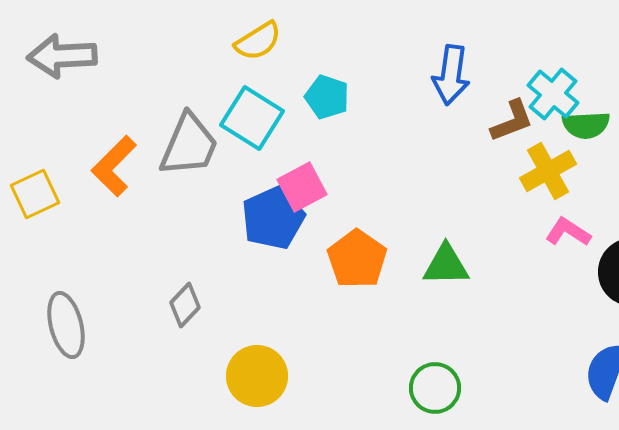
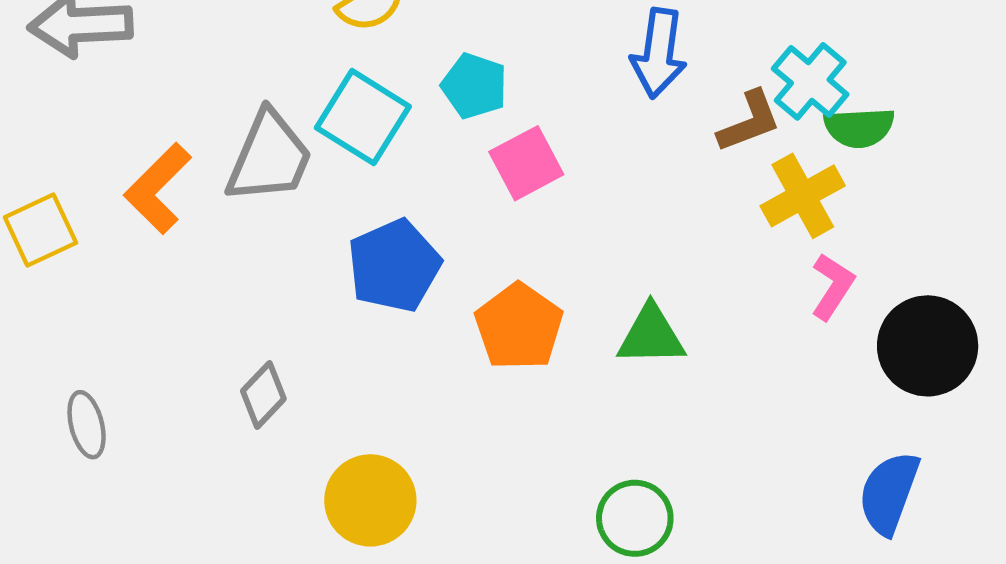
pink square: (302, 187) -> (526, 163), moved
pink L-shape: (568, 232) -> (832, 286), turned 90
gray ellipse: (66, 325) -> (87, 425), size x0.7

